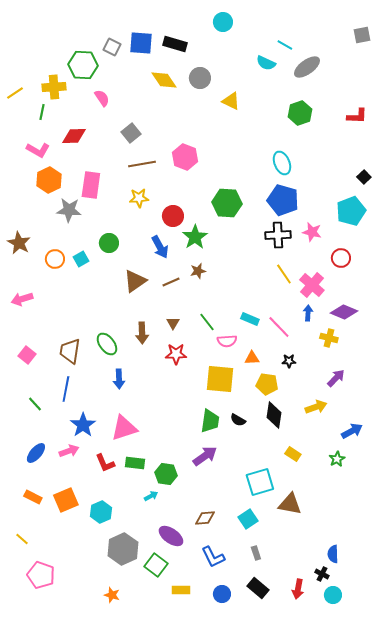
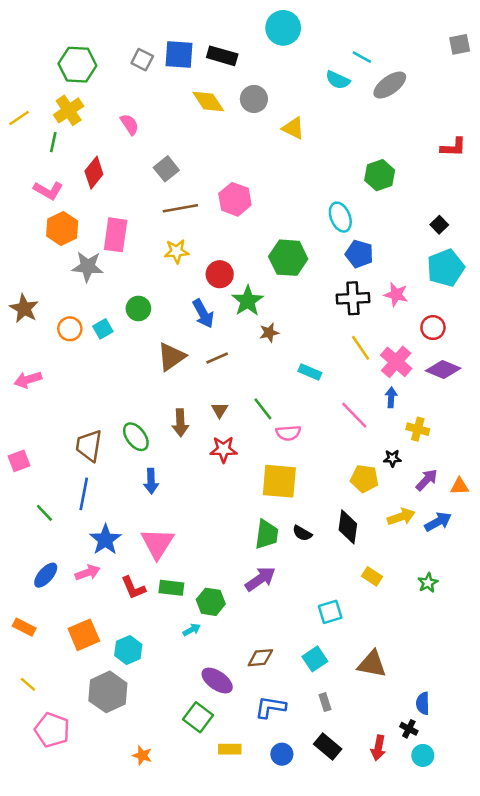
cyan circle: (223, 22) -> (283, 28), size x1.4
green hexagon: (83, 65) -> (77, 65), moved
yellow cross: (54, 87) -> (69, 110), turned -30
green hexagon: (300, 113) -> (380, 175), moved
red diamond: (74, 136) -> (94, 173), turned -50
cyan ellipse: (282, 163) -> (340, 217), moved
black square: (364, 177) -> (439, 225), moved
blue pentagon: (283, 200) -> (359, 254), size x0.7
brown star: (198, 271) -> (269, 333), moved
purple diamond: (344, 312) -> (443, 369), moved
cyan rectangle: (250, 319) -> (310, 372), moved
pink square: (27, 355) -> (19, 461), moved, turned 30
orange triangle: (252, 358) -> (460, 486), moved
black star: (289, 361) -> (392, 458), moved
yellow pentagon: (267, 384) -> (364, 479), moved
pink triangle: (124, 428) -> (157, 543), turned -40
blue arrow: (352, 431) -> (438, 522), moved
cyan square: (260, 482) -> (330, 612), size x0.7
orange rectangle: (33, 497) -> (24, 627), moved
brown triangle: (290, 504) -> (372, 664), moved
gray hexagon: (123, 549) -> (108, 692), moved
blue L-shape: (213, 557) -> (270, 707), turned 125

